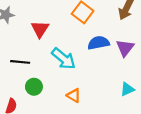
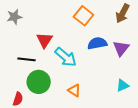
red triangle: (40, 29) -> (44, 40), moved
green circle: (34, 87) -> (39, 82), size x1.5

